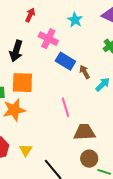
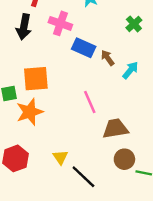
black arrow: (16, 51) -> (24, 27), moved
yellow triangle: (26, 150) -> (60, 157), moved

